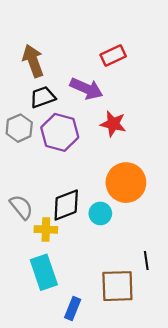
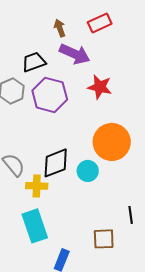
brown arrow: (33, 61) -> (60, 28), moved, size x0.6
brown square: (117, 286) -> (104, 239), size x0.7

